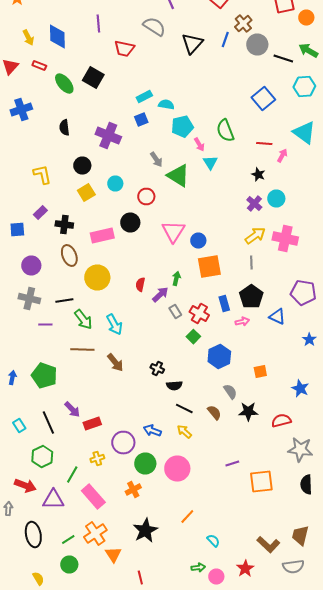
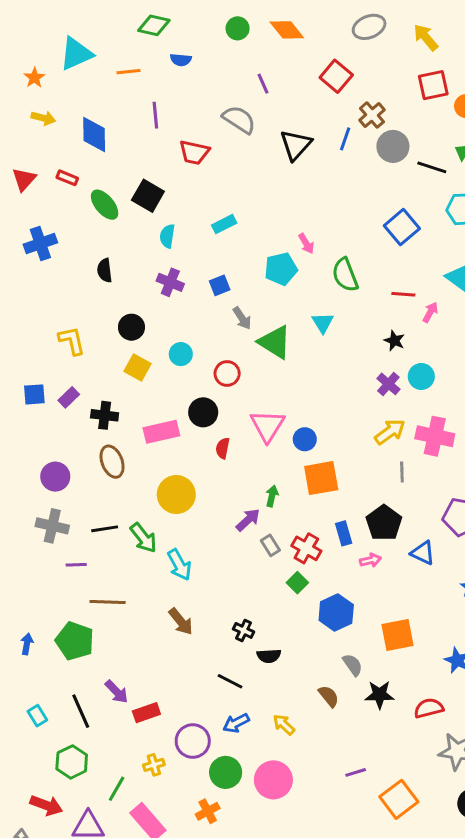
yellow arrow: (28, 38) -> (43, 118), moved, turned -49
cyan semicircle: (166, 104) -> (167, 236), moved, turned -91
blue square: (141, 120) -> (220, 285), moved
purple cross: (108, 136) -> (170, 282), size x0.7
pink arrow: (199, 144) -> (306, 244), moved
yellow square: (86, 192) -> (137, 368), turned -30
blue square: (17, 230) -> (34, 394), moved
gray line: (251, 262) -> (402, 472), moved
yellow circle: (97, 278) -> (176, 495), moved
red semicircle: (140, 284) -> (223, 448), moved
green arrow: (83, 320) -> (143, 538), moved
brown line: (82, 350) -> (108, 602), moved
orange square: (260, 372) -> (397, 635), size x1.6
black line: (184, 408) -> (230, 681), moved
blue arrow: (152, 430) -> (236, 723), turned -48
orange square: (261, 482) -> (399, 799), turned -30

